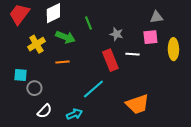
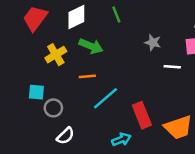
green line: (88, 23) -> (116, 15), moved
red rectangle: (110, 60) -> (142, 115), moved
cyan line: (93, 89) -> (106, 98), moved
cyan arrow: (74, 114) -> (121, 139), moved

